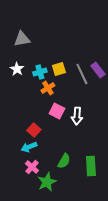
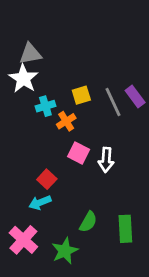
white star: (17, 69) -> (23, 79), moved, size x1.5
cyan cross: (40, 72) -> (45, 106), moved
pink cross: (32, 167) -> (23, 240), moved, size x1.5

